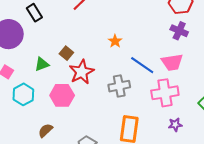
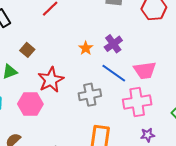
purple cross: (179, 31) -> (113, 44), moved, turned 30
brown square: (66, 53) -> (27, 50), moved

